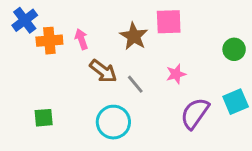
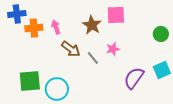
blue cross: (25, 20) -> (17, 14), turned 30
pink star: (176, 74) -> (113, 49), moved
green square: (44, 118) -> (30, 81), size x1.6
cyan circle: (113, 122) -> (57, 89), moved

